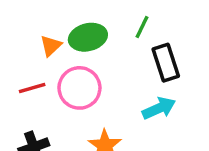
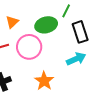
green ellipse: (88, 37) -> (46, 25), moved

